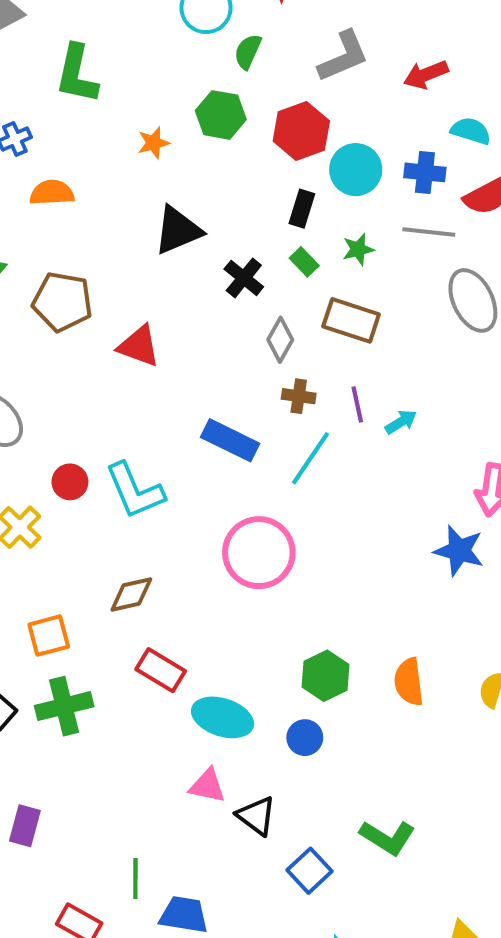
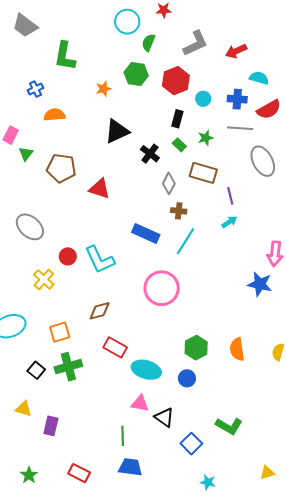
cyan circle: (356, 170) -> (203, 99), size x0.6
purple line: (357, 404) -> (230, 196), moved
green line: (135, 879) -> (123, 436), moved

